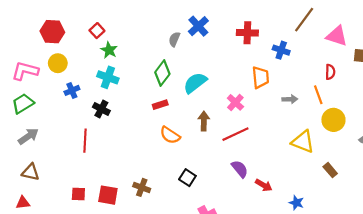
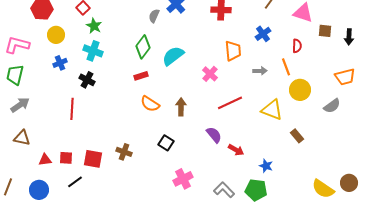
blue cross: (281, 50) -> (263, 34), moved, turned 35
yellow circle: (58, 63) -> (56, 35), moved
green trapezoid: (23, 104) -> (15, 75), turned -45
brown arrow: (204, 121) -> (181, 107), moved
red line: (235, 134) -> (230, 103), moved
red triangle: (23, 203) -> (45, 160), moved

